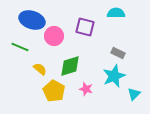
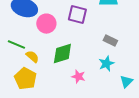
green line: (20, 47) -> (16, 45), moved
cyan star: (114, 76) -> (106, 64), size x0.7
yellow pentagon: (54, 91) -> (25, 79), moved

